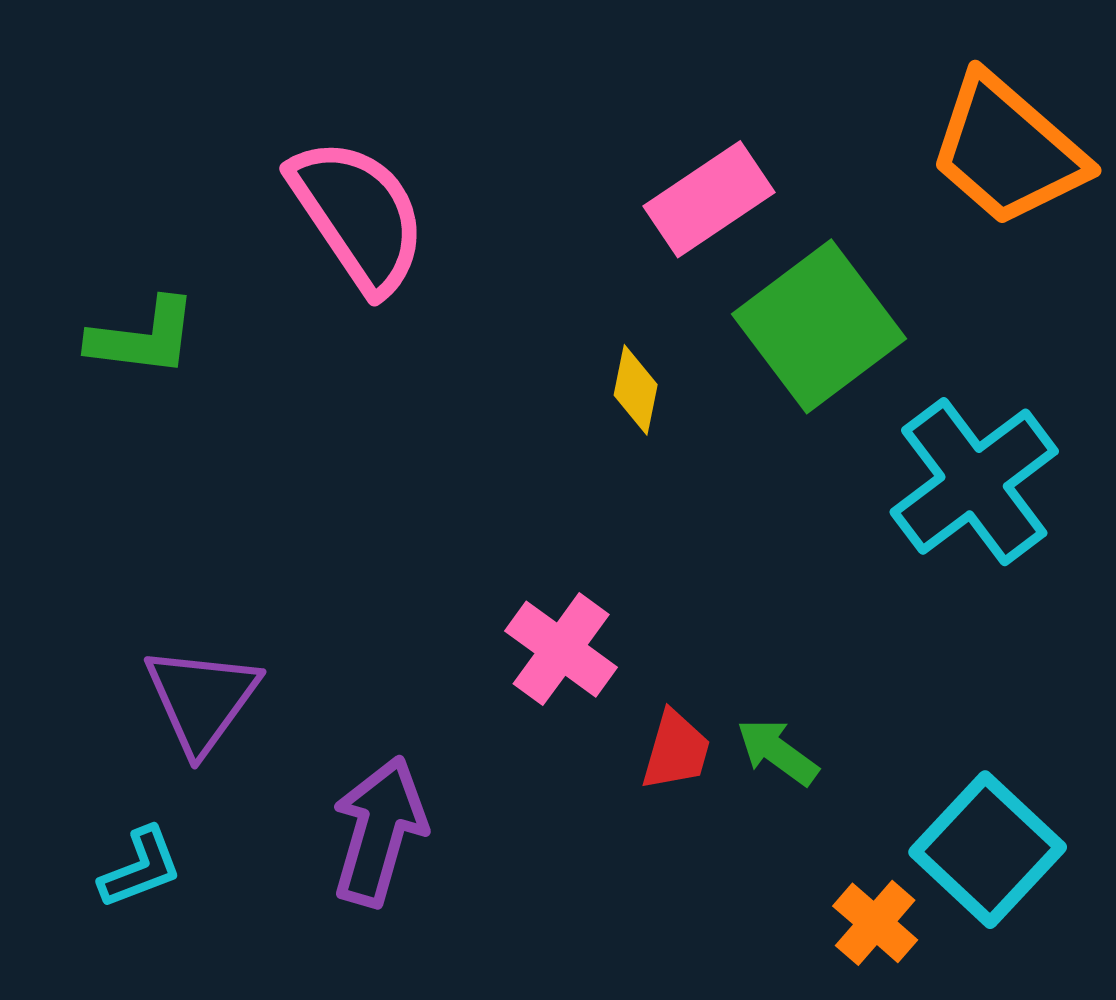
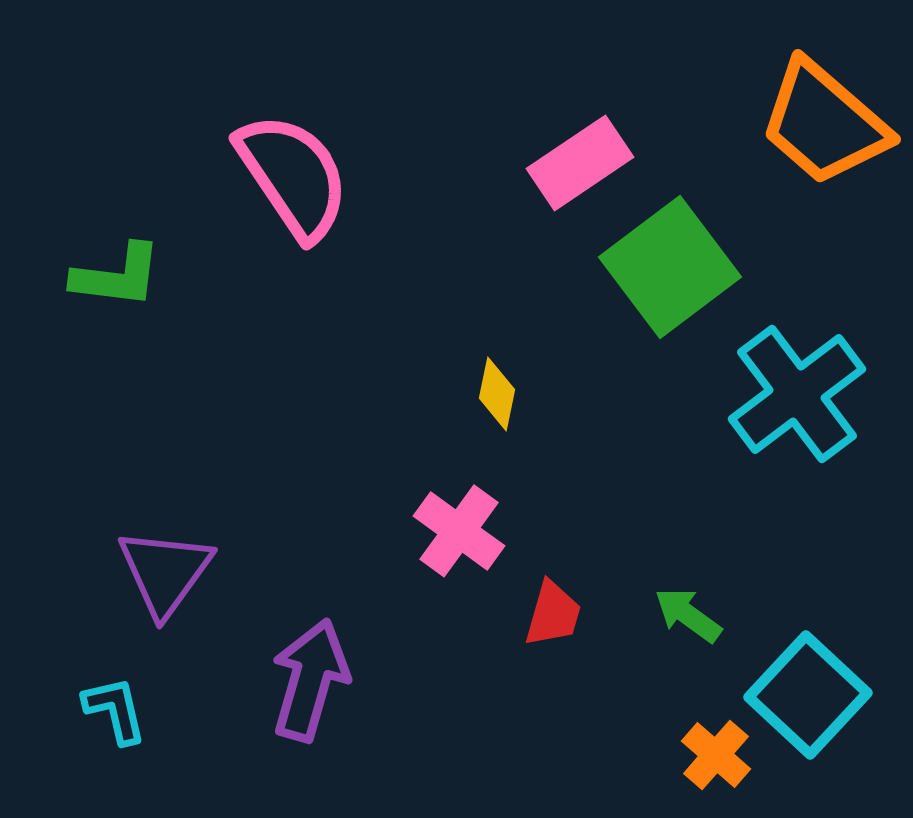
yellow diamond: (636, 390) -> (497, 394), moved
green arrow: (777, 752) -> (688, 615), moved
cyan L-shape: (141, 868) -> (115, 710), turned -82

